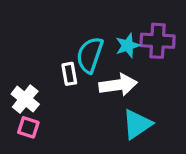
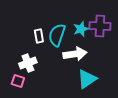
white rectangle: (69, 74) -> (39, 36), moved
white cross: (25, 99) -> (28, 63), moved, turned 30

